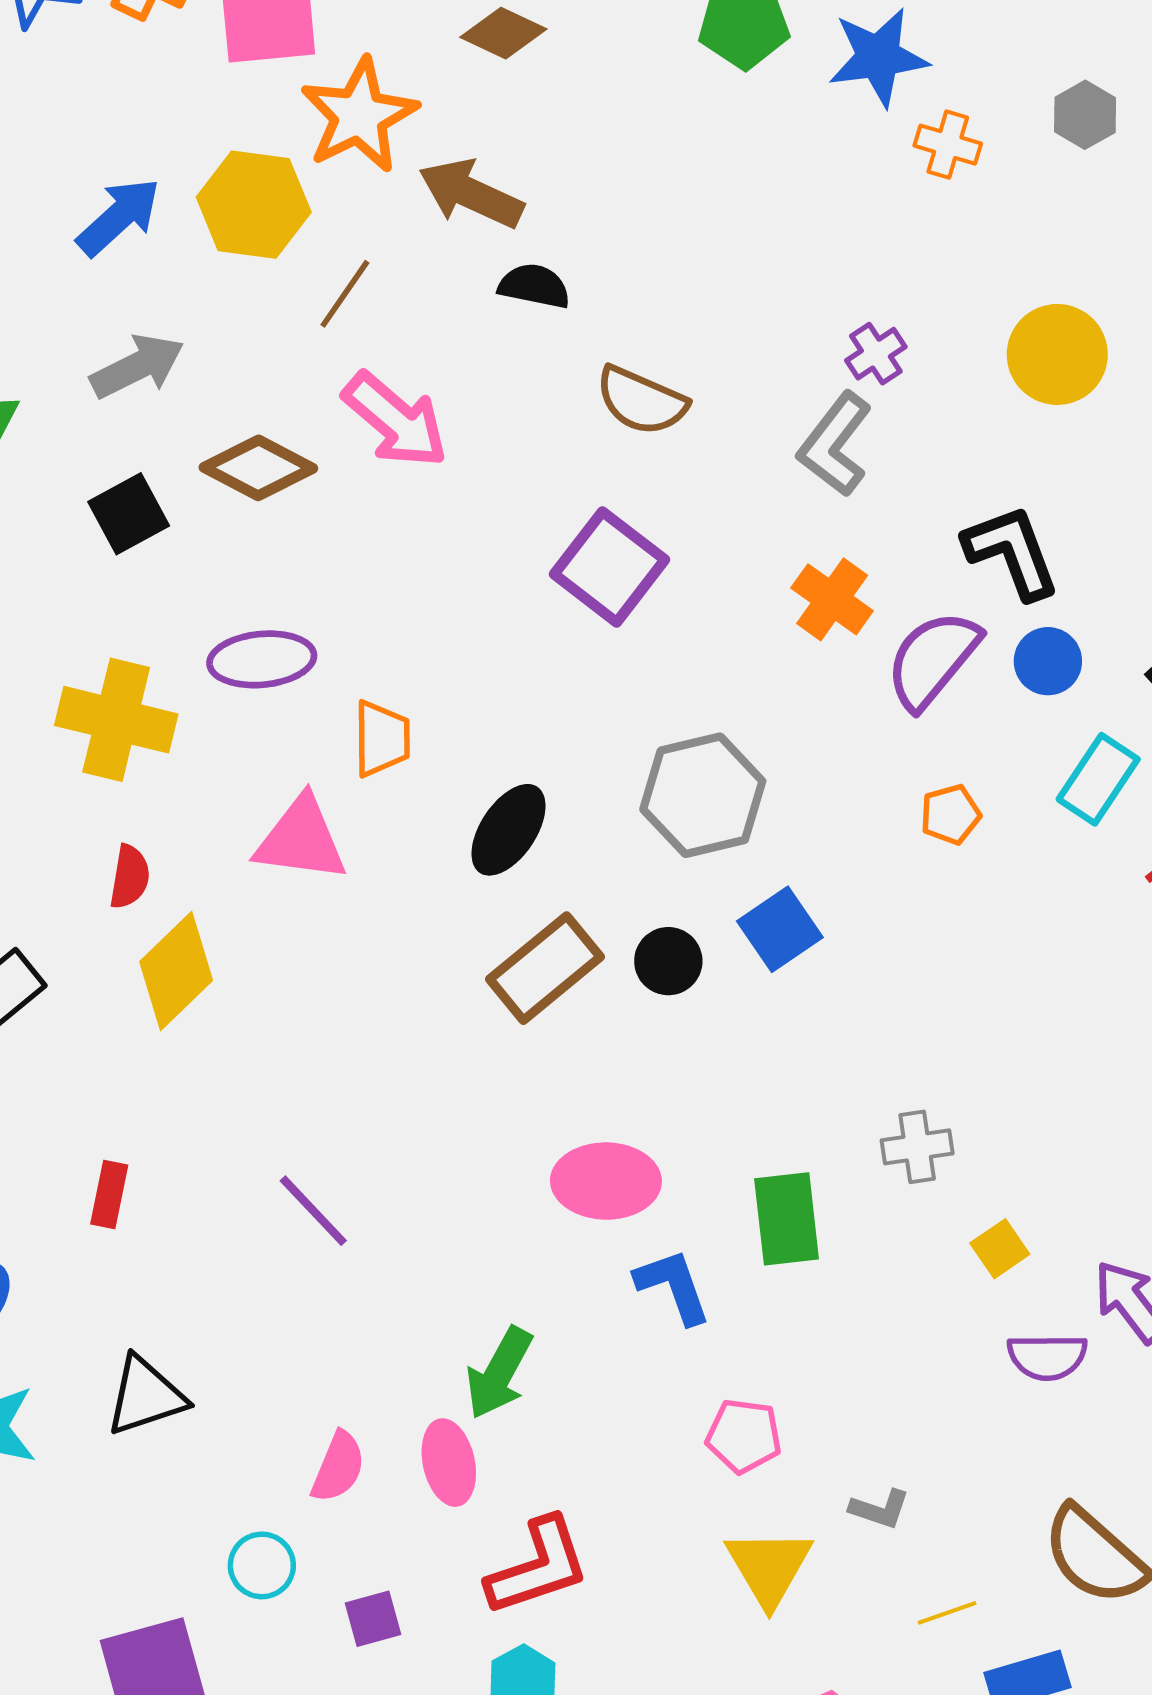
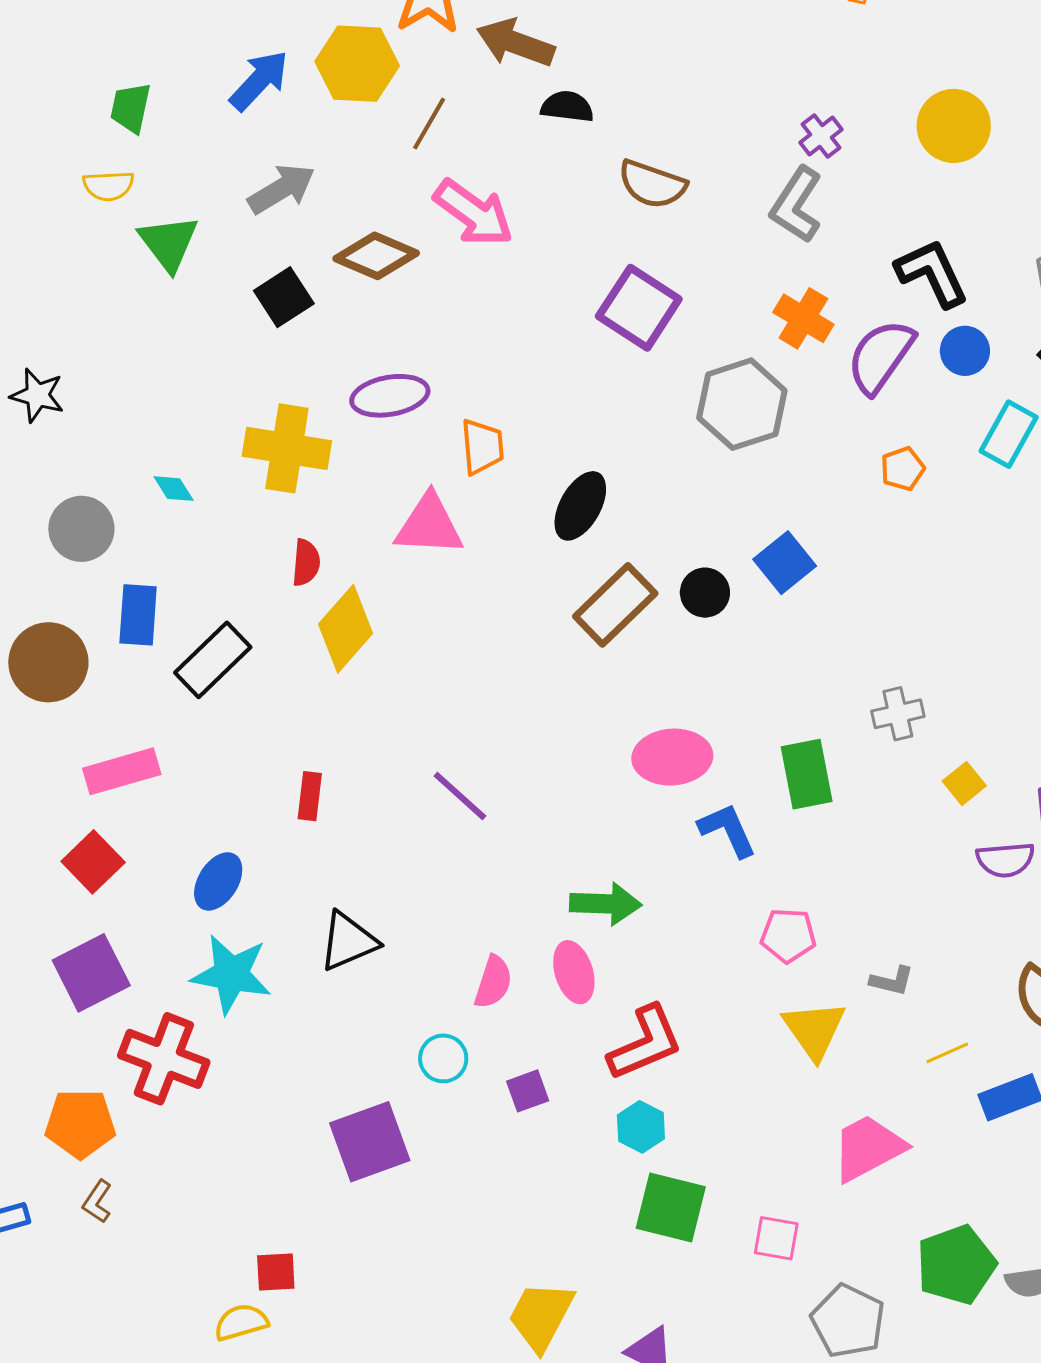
gray hexagon: (703, 795) -> (742, 404), moved
green arrow: (499, 1373) -> (606, 904), turned -112

